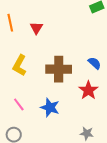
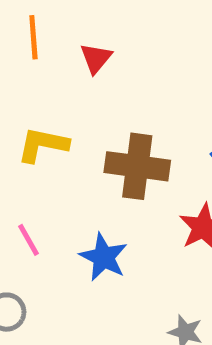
yellow L-shape: (20, 65) -> (43, 145), turned 65

